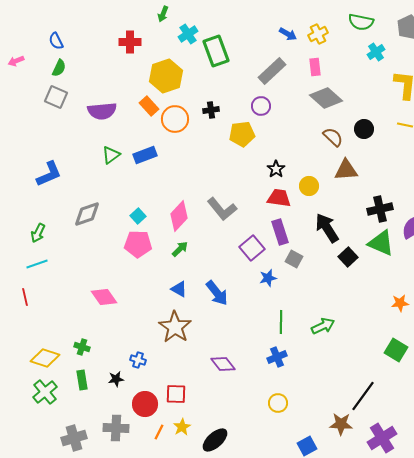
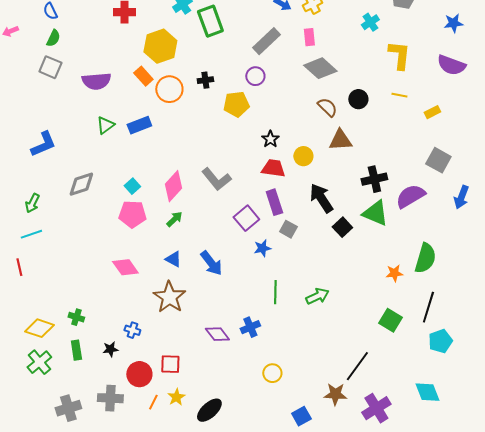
pink diamond: (104, 297) -> (125, 267), moved
blue cross: (277, 357) -> (250, 327), moved

